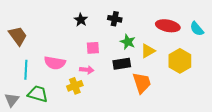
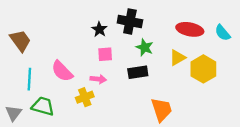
black cross: (115, 19) -> (130, 21), size x1.5
black star: (81, 20) -> (99, 29), moved
yellow triangle: (148, 51) -> (177, 58), moved
pink semicircle: (55, 63) -> (62, 71), turned 35
orange trapezoid: (142, 83) -> (162, 110), moved

